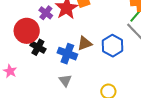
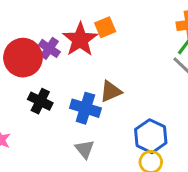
red circle: (27, 31) -> (23, 58), moved
blue hexagon: (113, 46) -> (151, 136), moved

